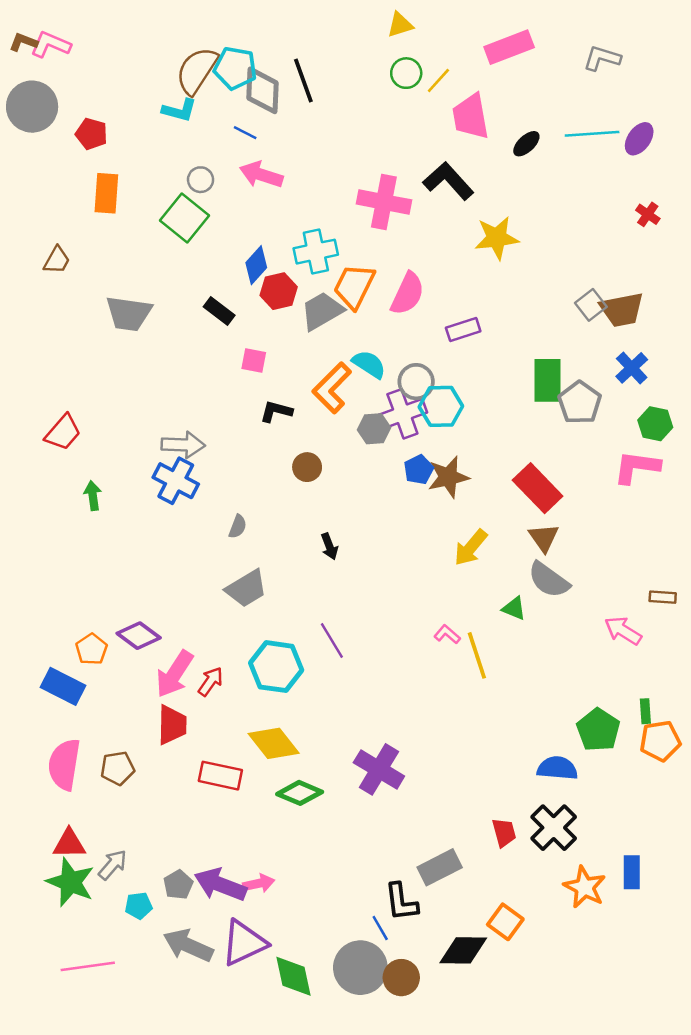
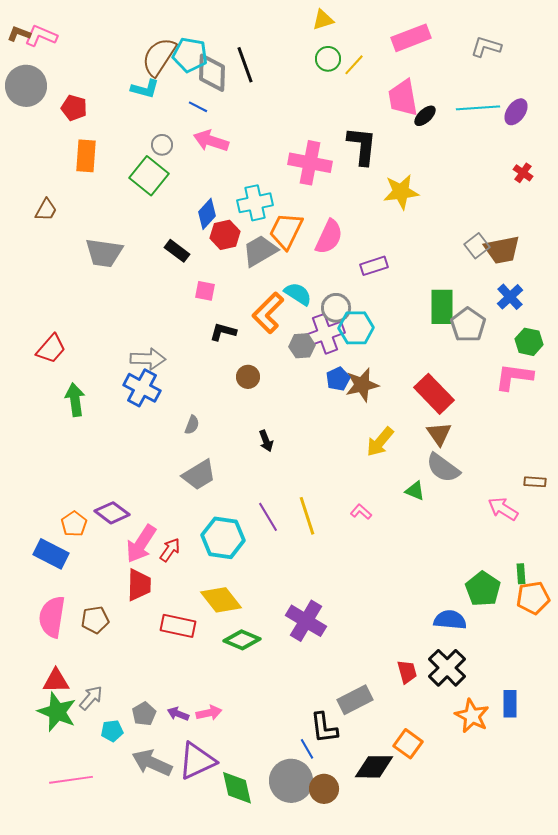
pink trapezoid: (471, 116) -> (403, 98), moved
black L-shape: (448, 181) -> (362, 146), turned 48
green arrow: (93, 496) -> (75, 400), size x1.4
yellow line: (477, 655) -> (307, 516), moved
purple arrow: (220, 885) -> (178, 714), size x0.5

